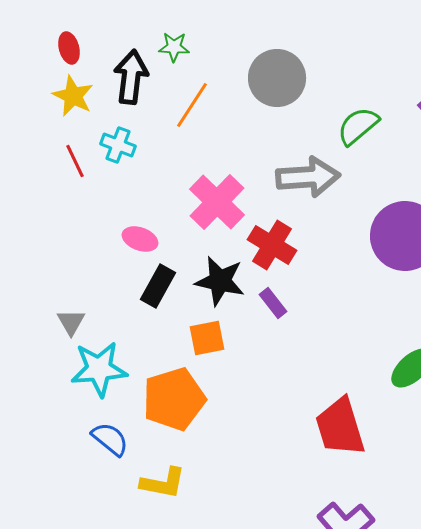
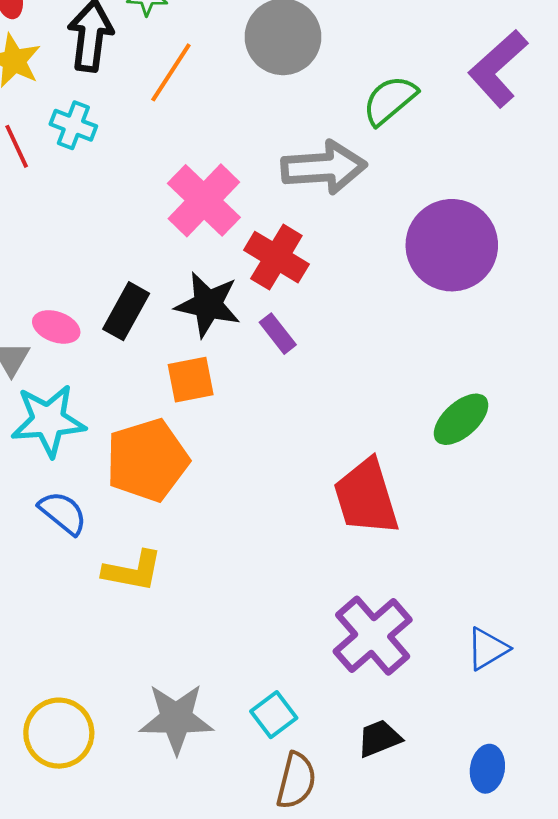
pink ellipse: (140, 239) -> (56, 327), moved

